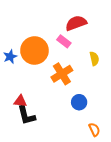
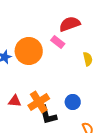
orange cross: (62, 74) -> (39, 102), moved
black L-shape: (26, 115) -> (48, 115), moved

